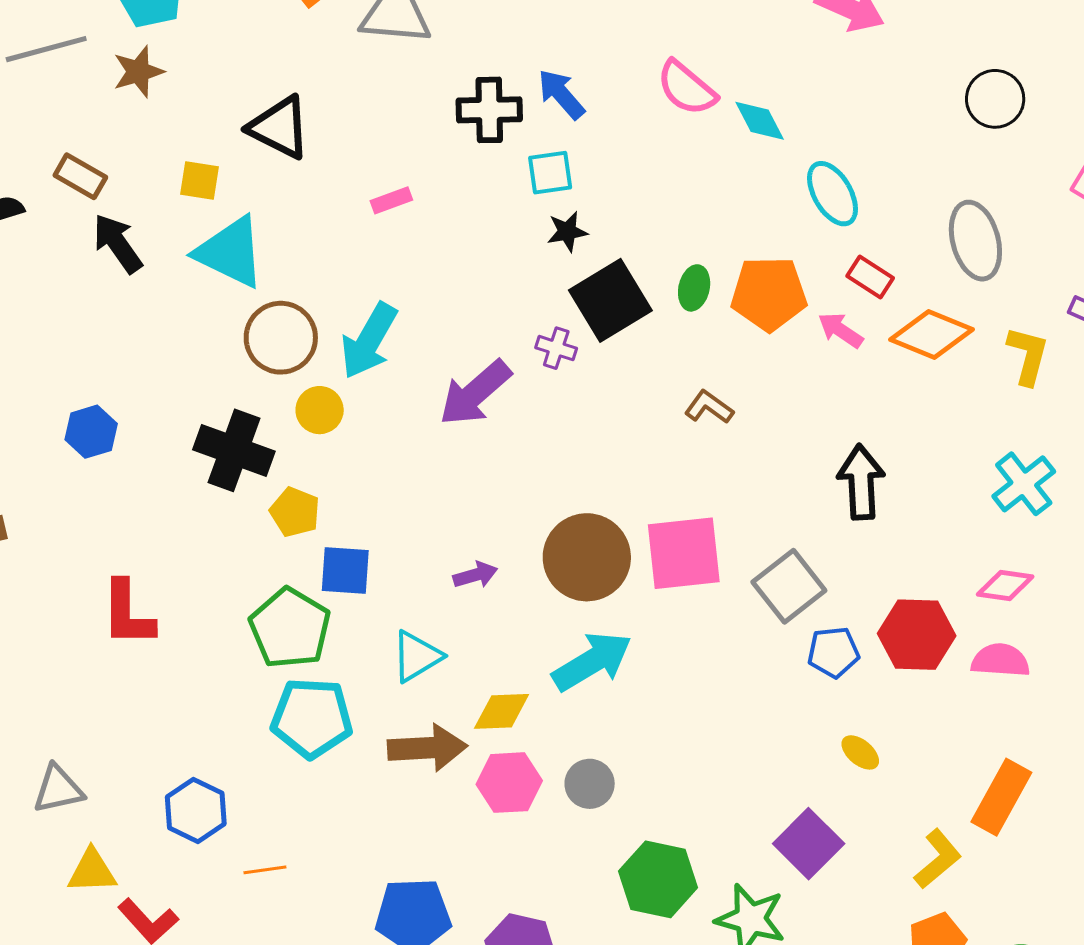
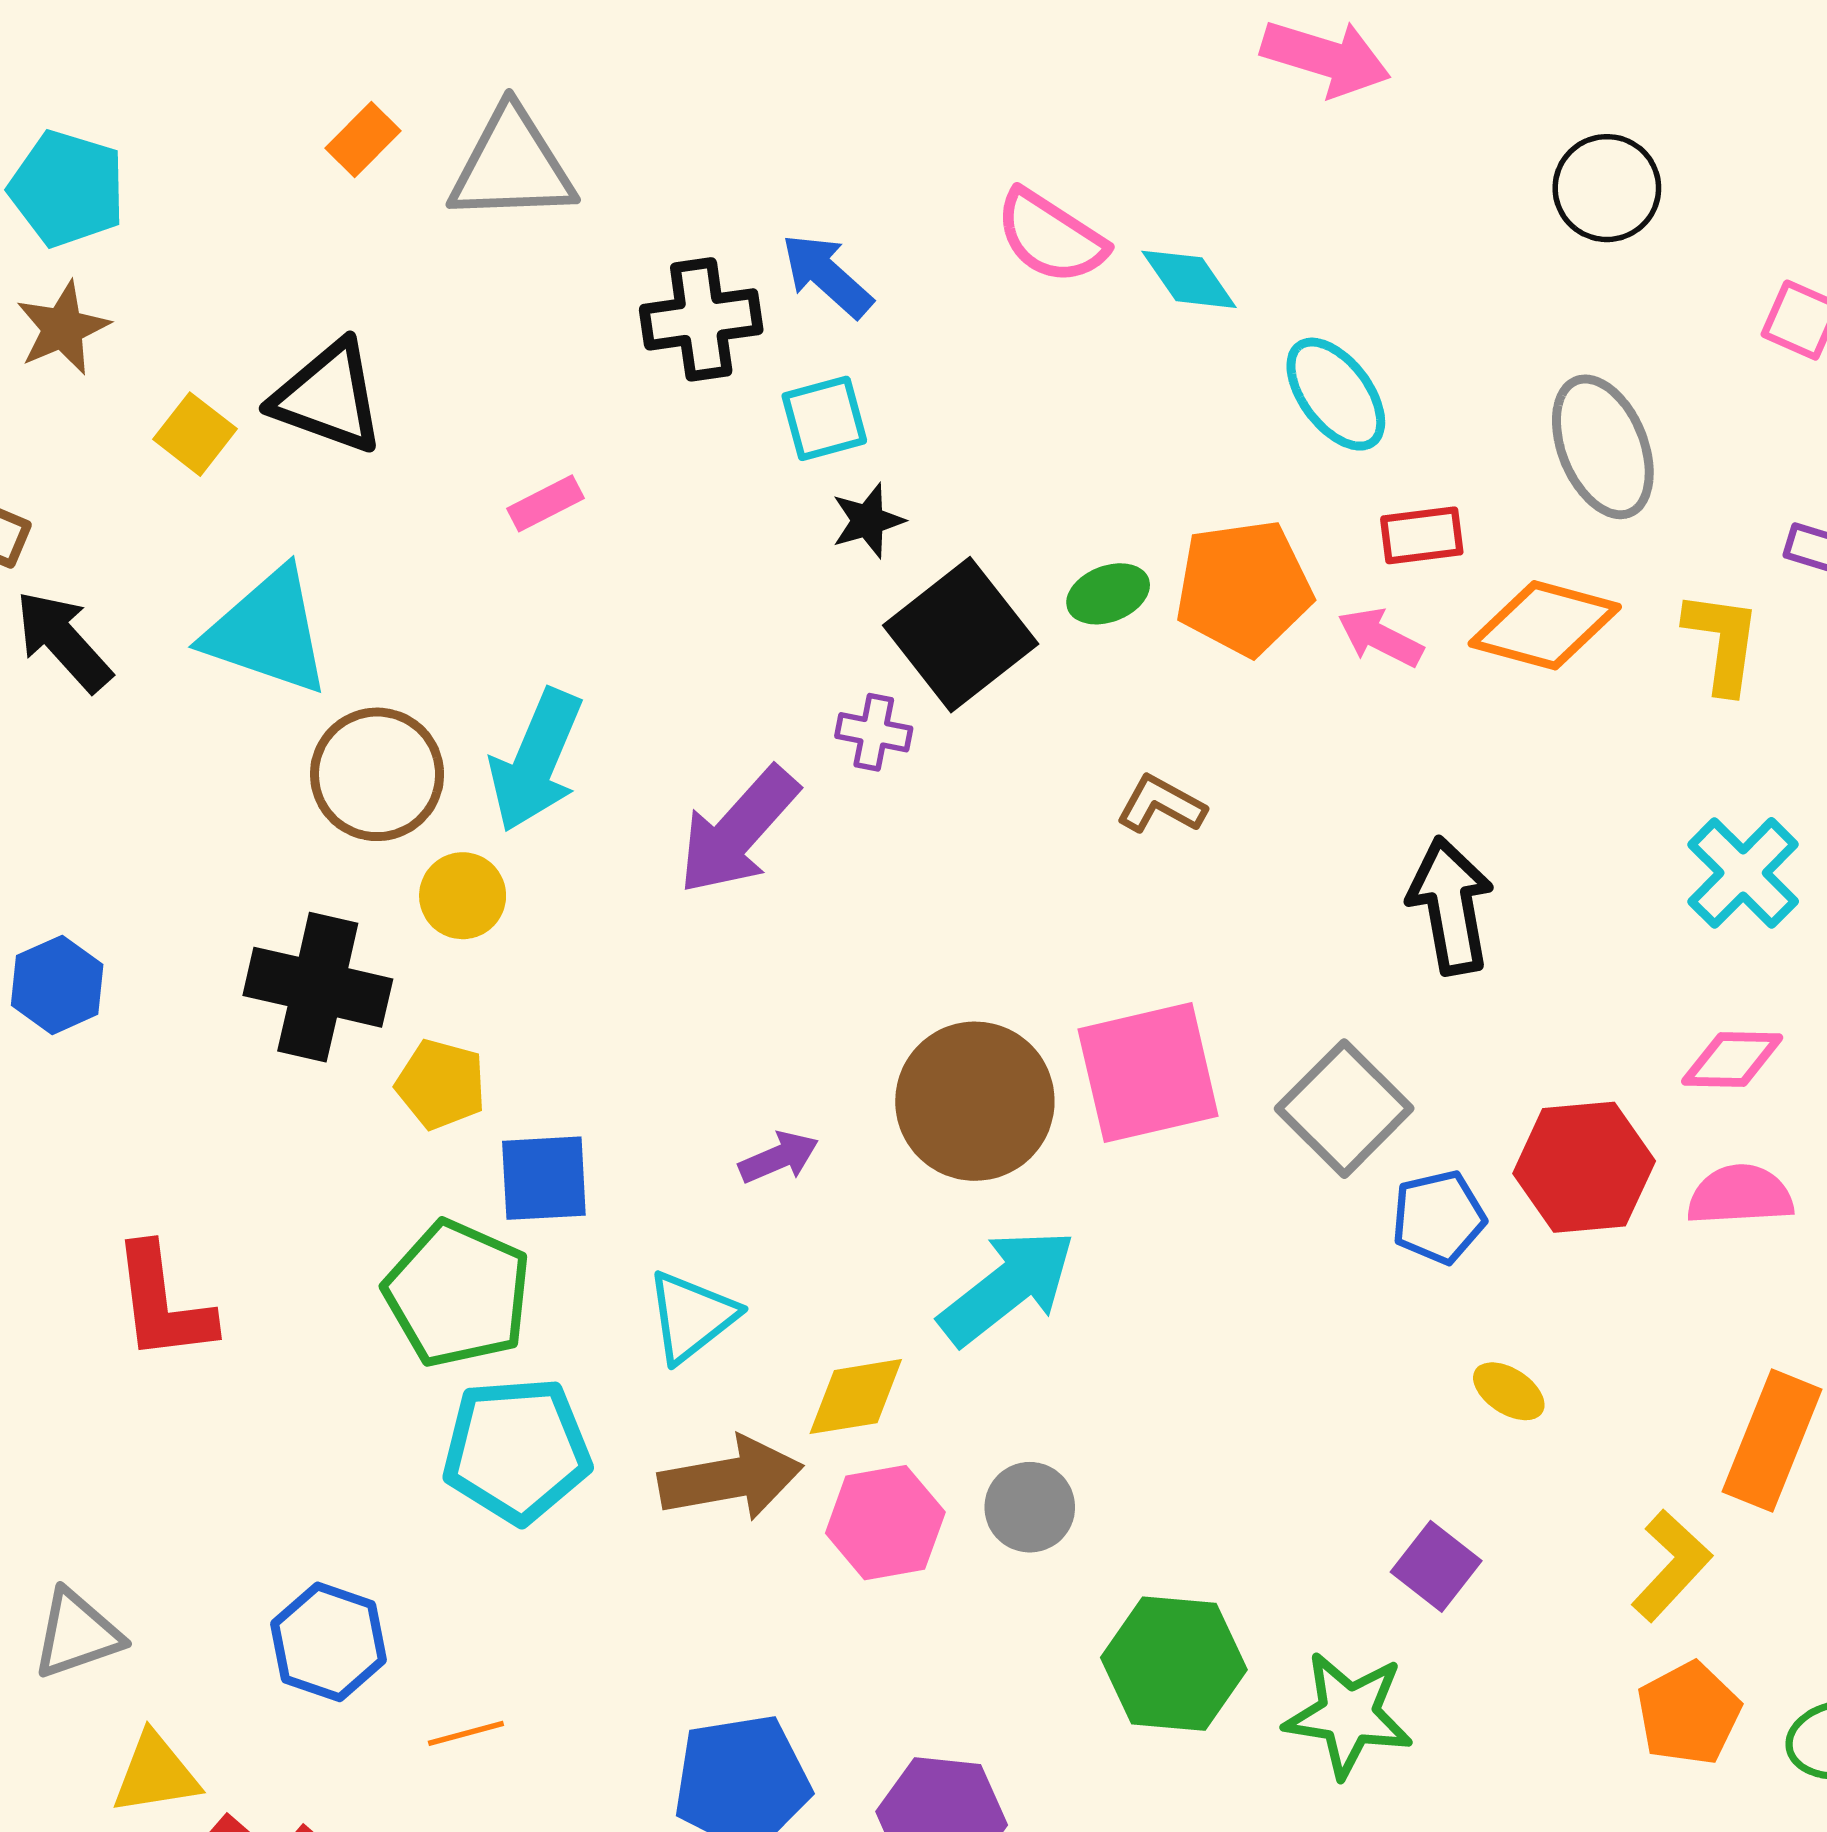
yellow square: (200, 181) -> (195, 434), moved, turned 36
red rectangle: (870, 277) -> (1422, 535), turned -33
green ellipse: (694, 288) -> (1108, 594), turned 63
purple square: (809, 844) -> (1436, 1566), size x0.7

